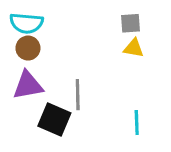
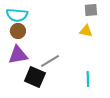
gray square: (131, 23) -> (91, 10), moved
gray line: (78, 95) -> (50, 61), turned 60

